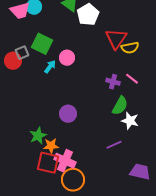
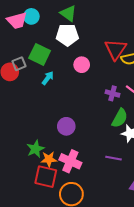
white pentagon: (88, 15) -> (67, 35), moved, turned 30
pink circle: (67, 58) -> (82, 65), moved
purple line: (114, 145) -> (114, 158), turned 35
pink cross: (65, 161) -> (70, 161), moved

